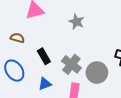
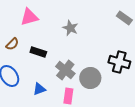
brown semicircle: (17, 38) -> (12, 44), turned 120
black rectangle: (44, 56) -> (38, 52), moved, turned -42

